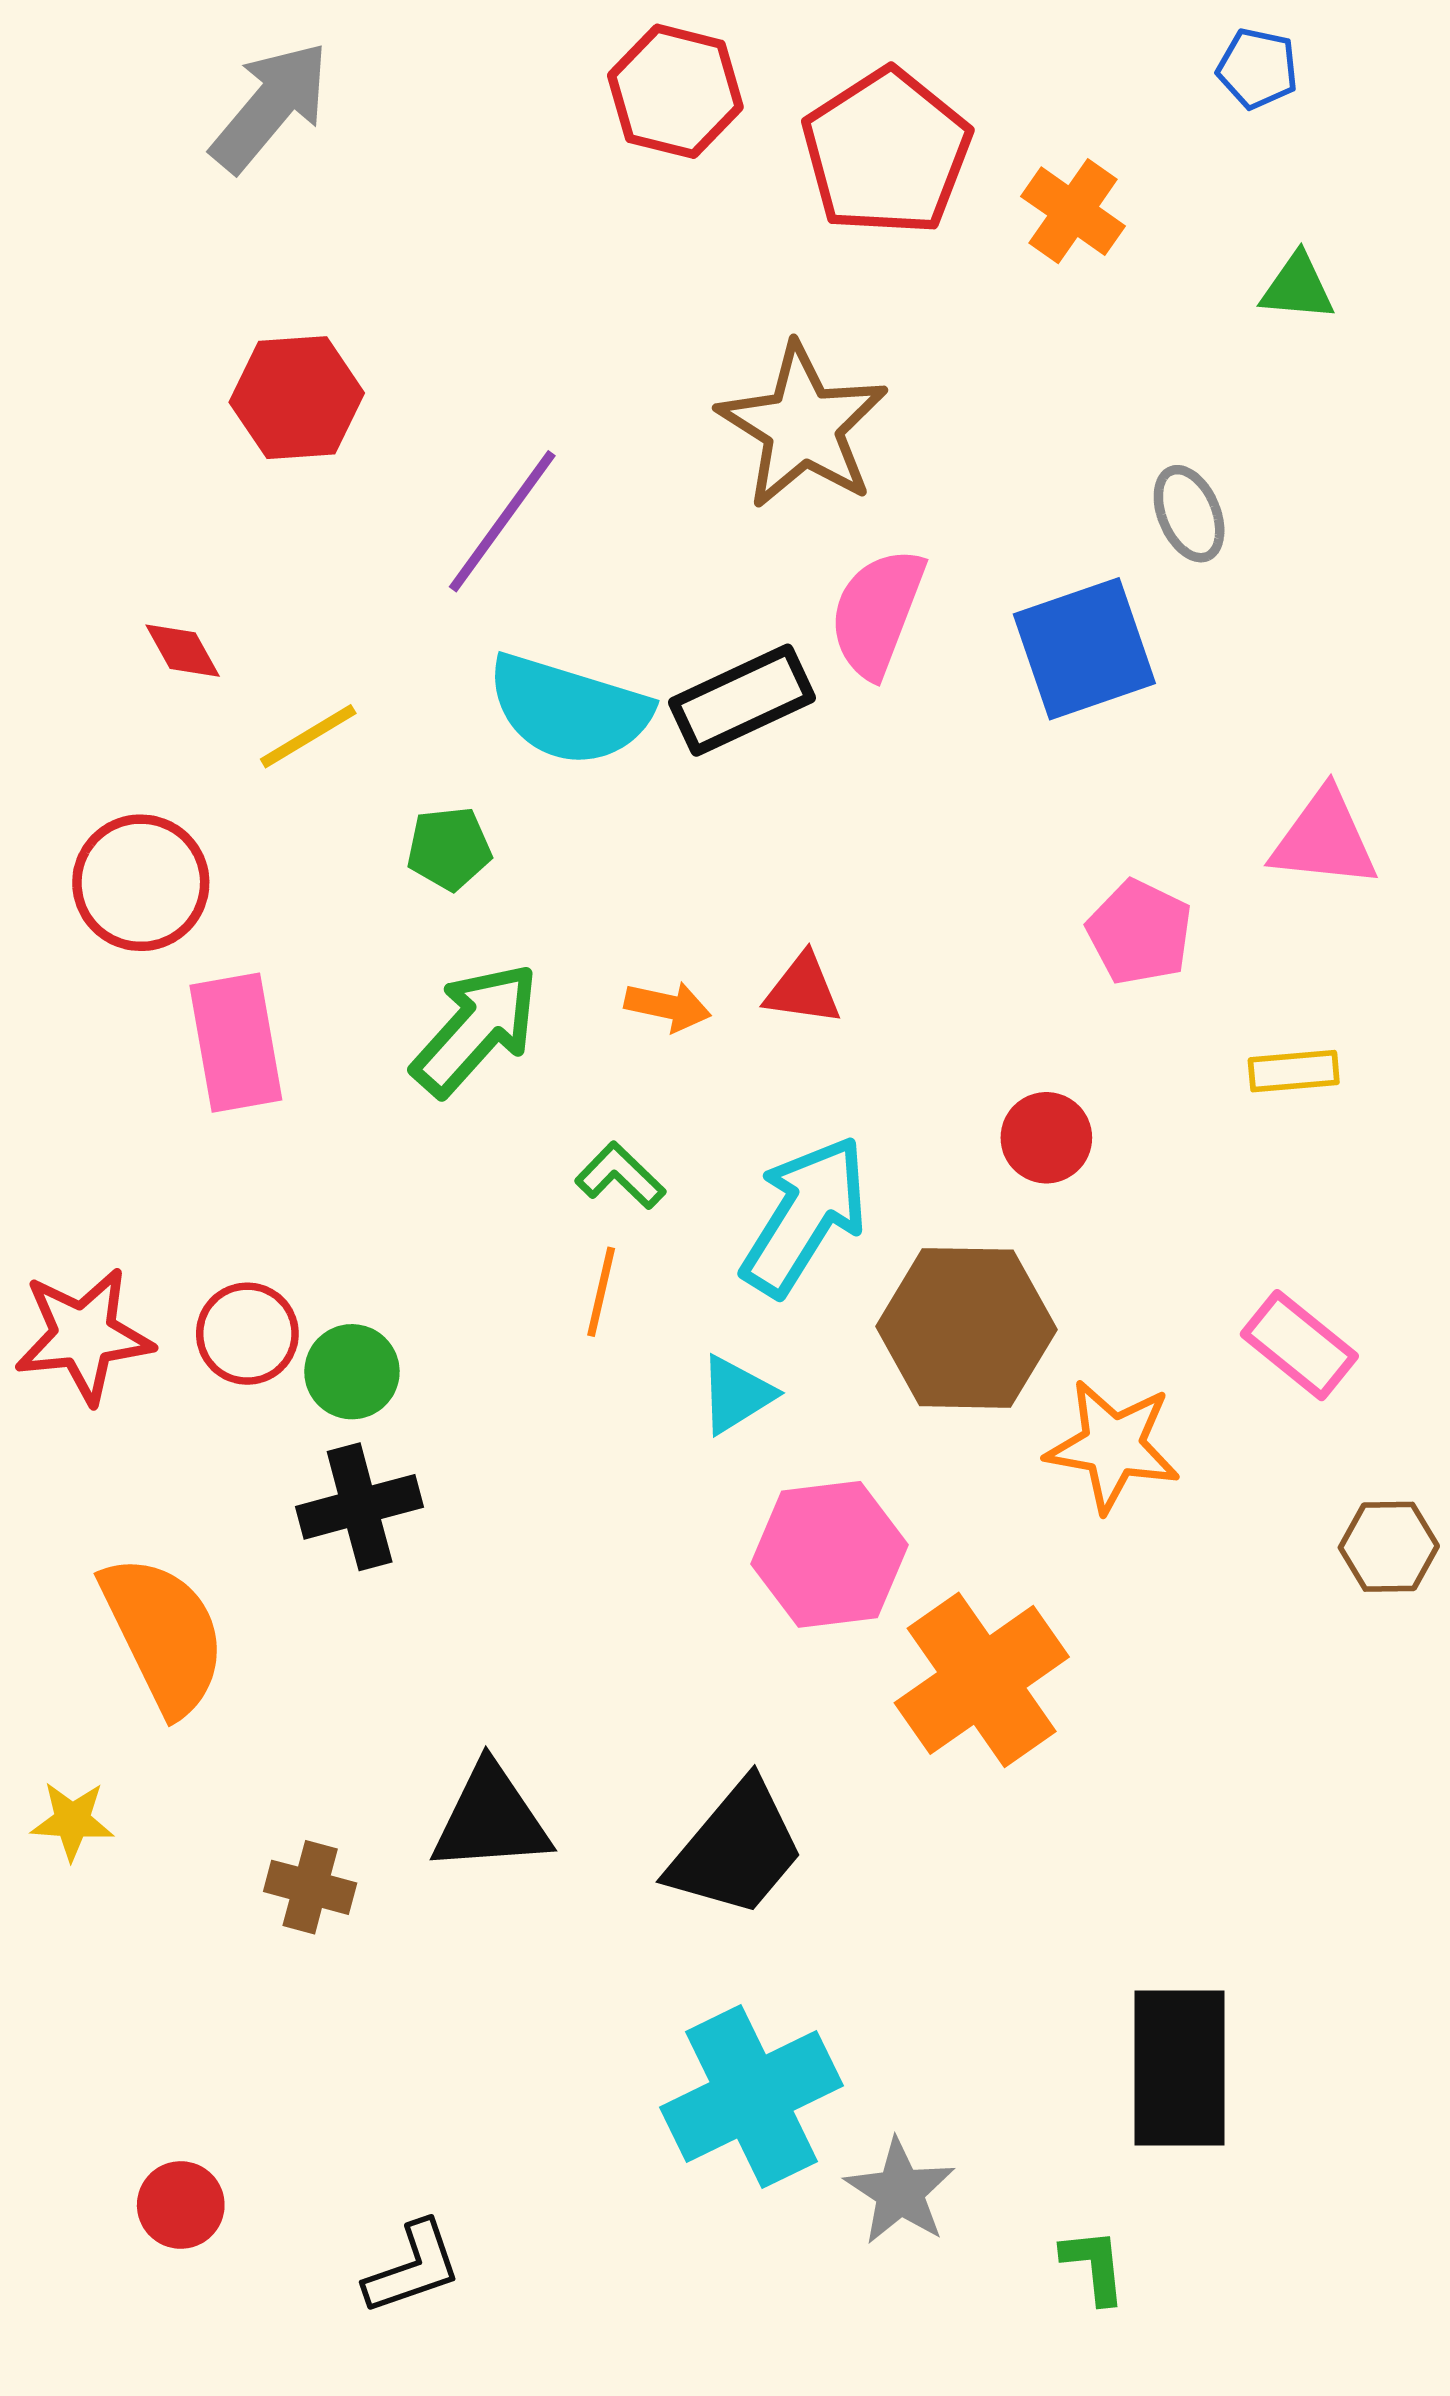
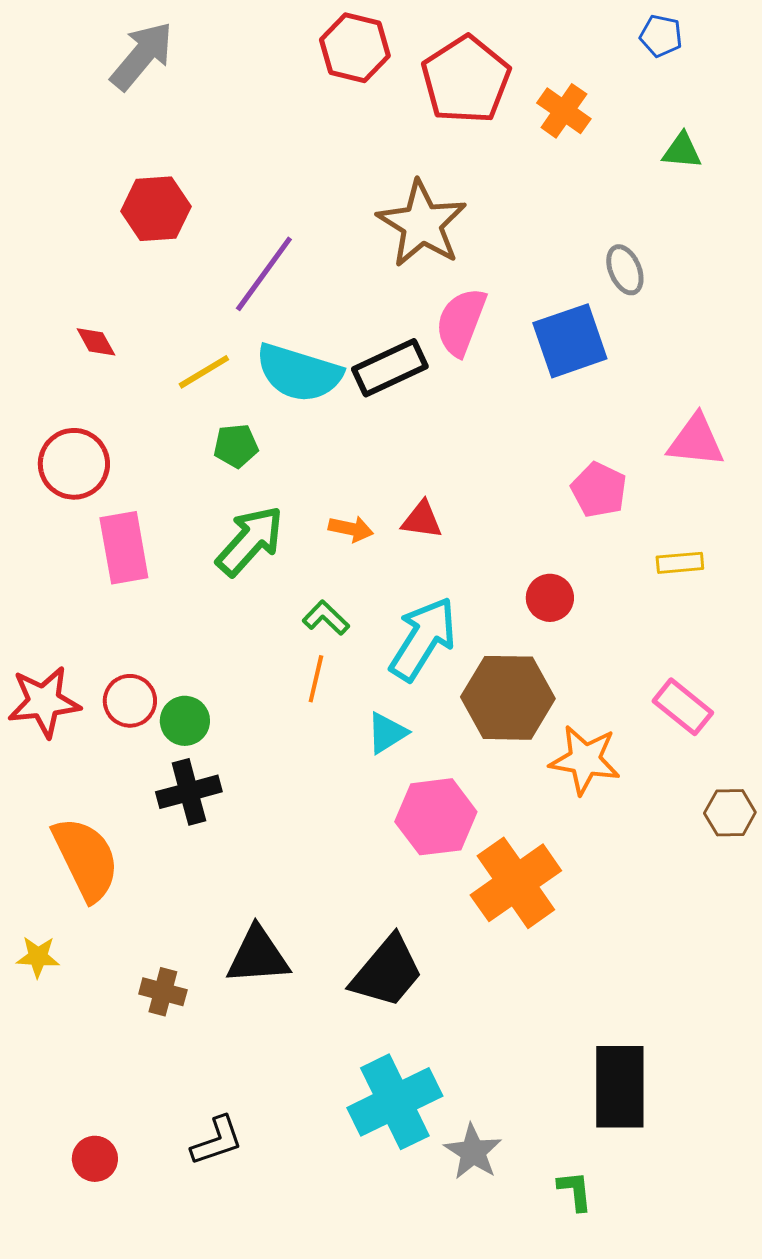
yellow line: (308, 736) -> (204, 372), moved
black L-shape: (413, 2268) -> (217, 1141), moved

